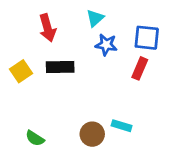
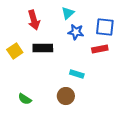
red rectangle: (140, 68) -> (100, 49), turned 56
cyan rectangle: (122, 126) -> (77, 74), moved

